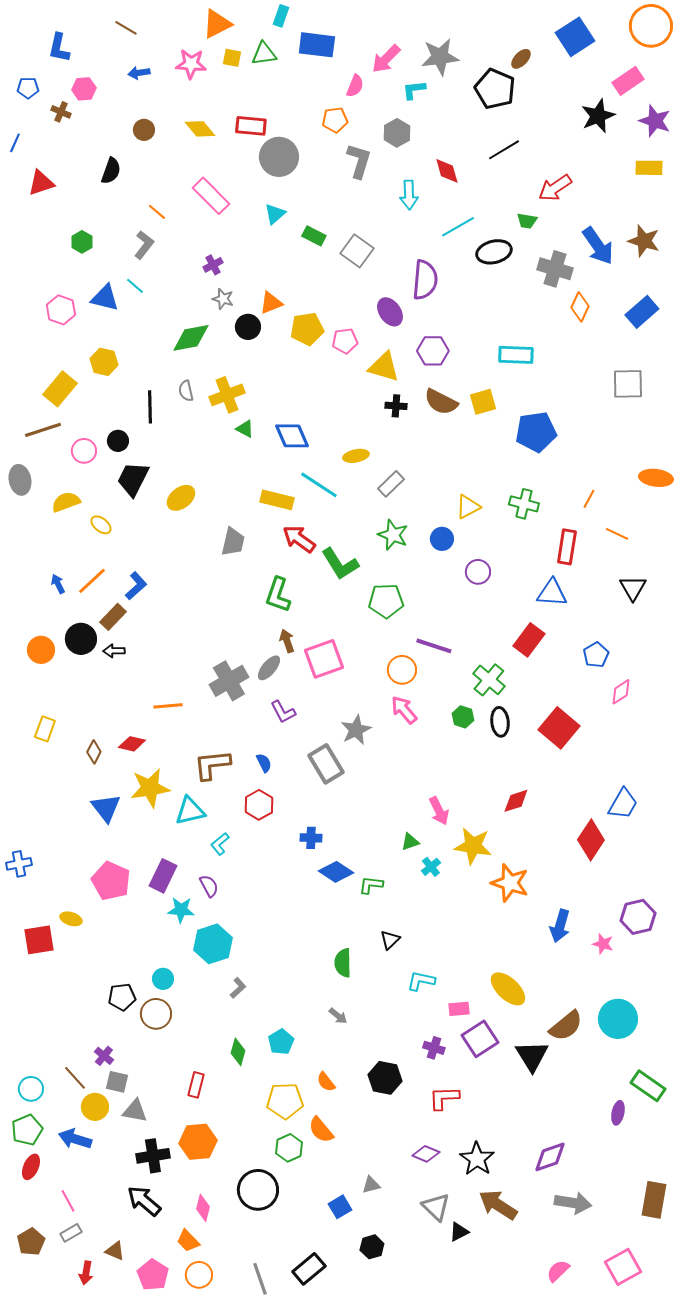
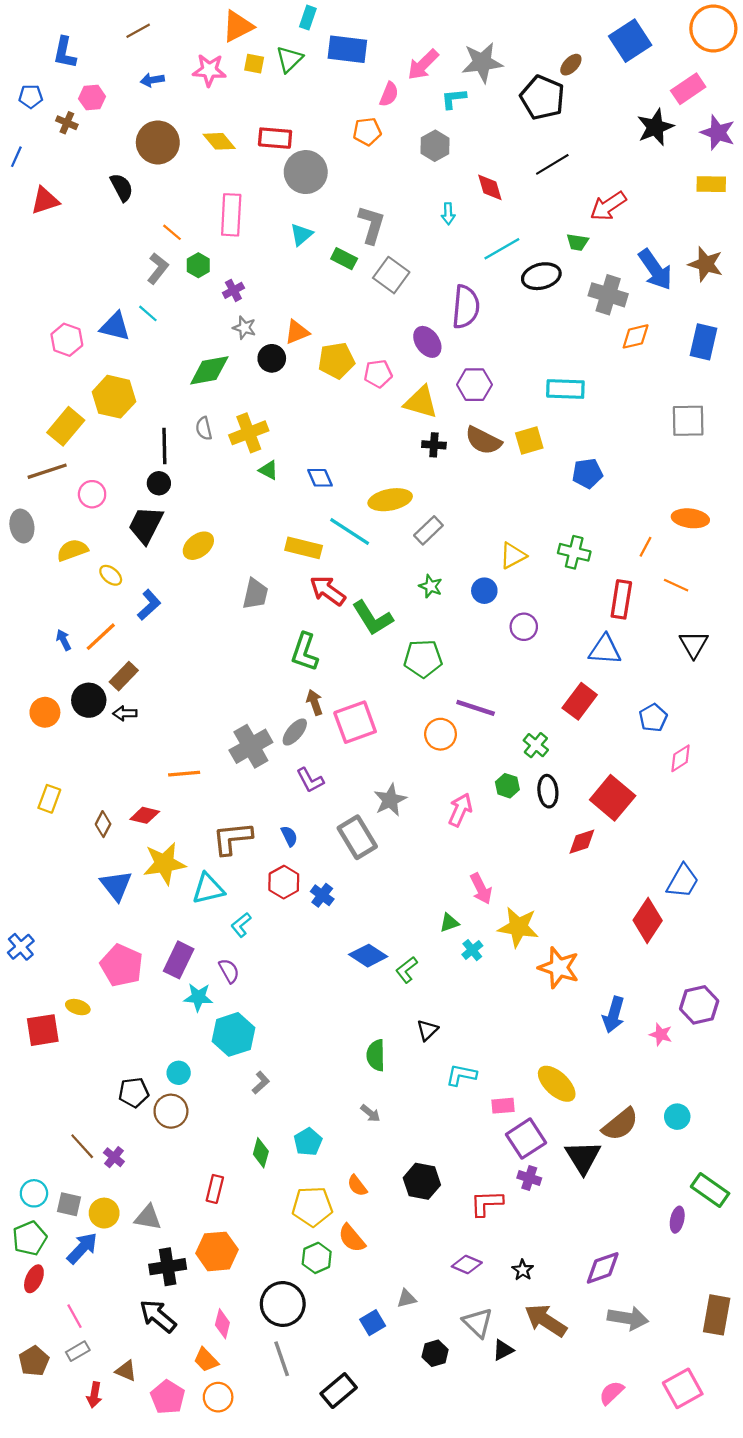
brown line: (126, 28) -> (138, 31), turned -60
green triangle: (264, 54) -> (289, 59), turned -36
brown circle: (144, 130) -> (158, 142), size x1.8
gray L-shape: (359, 161) -> (371, 225), moved
black semicircle: (111, 171) -> (122, 187), turned -48
cyan arrow: (409, 195) -> (448, 214), size x0.7
pink rectangle: (211, 196) -> (231, 215), turned 48
green hexagon: (82, 242) -> (198, 265), moved
orange diamond: (580, 307) -> (636, 336), turned 52
blue rectangle: (642, 312) -> (704, 342), turned -36
yellow hexagon: (104, 362) -> (114, 397), size x1.4
blue pentagon: (536, 432) -> (587, 473), size x0.7
blue diamond: (292, 436) -> (320, 478), size x0.7
black circle: (118, 441) -> (159, 483), moved
yellow ellipse: (356, 456) -> (390, 500), size x1.5
orange ellipse: (656, 478) -> (690, 518), moved
green star: (393, 535) -> (431, 586), size x0.7
blue L-shape: (136, 586) -> (149, 605), moved
green cross: (489, 680) -> (536, 745), size x0.7
pink arrow: (404, 710) -> (460, 810), moved, turned 64
red diamond: (516, 801) -> (582, 842), moved
blue cross: (311, 838) -> (322, 895), moved, turned 35
blue cross: (19, 864) -> (21, 947), turned -30
green L-shape: (371, 885) -> (407, 970), turned -45
cyan circle: (618, 1019) -> (677, 1117), size x0.6
purple cross: (434, 1048) -> (529, 1178), moved
brown line: (75, 1078) -> (82, 1146), moved
gray square: (117, 1082) -> (69, 1204), moved
blue arrow: (75, 1139) -> (82, 1248), turned 116
black star: (477, 1159) -> (523, 1270), size x0.6
black hexagon: (372, 1247) -> (435, 1353), moved
gray line: (260, 1279) -> (282, 1359), moved

